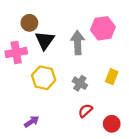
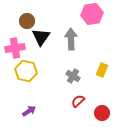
pink hexagon: (103, 28) -> (92, 14), moved
yellow hexagon: (44, 78) -> (26, 71), moved

